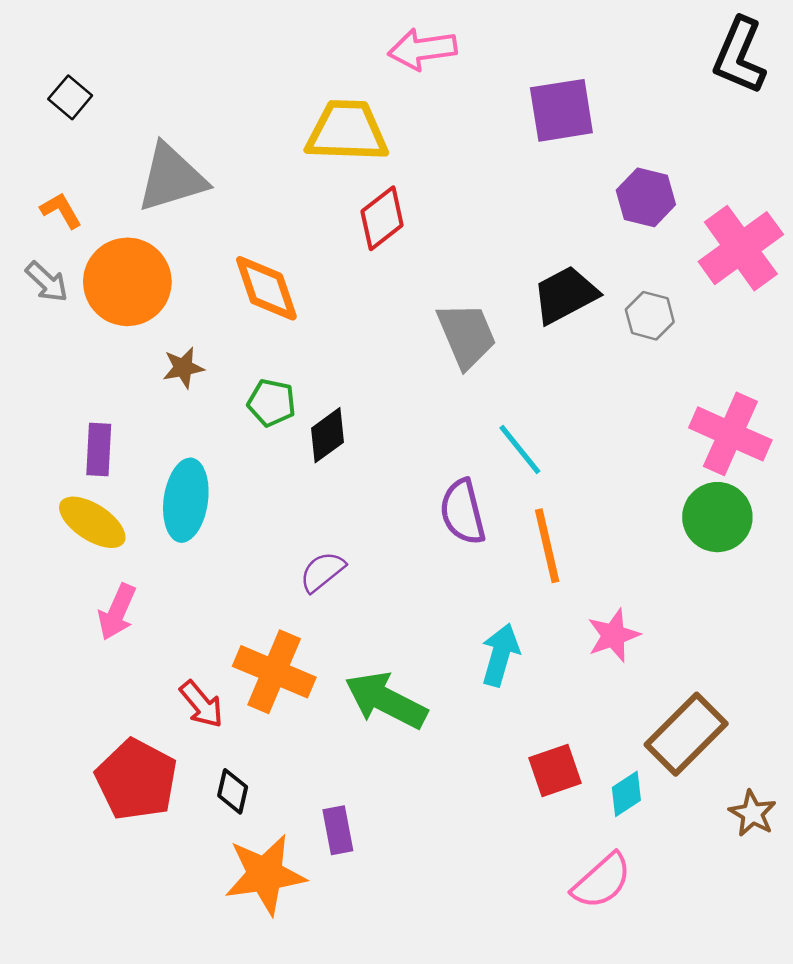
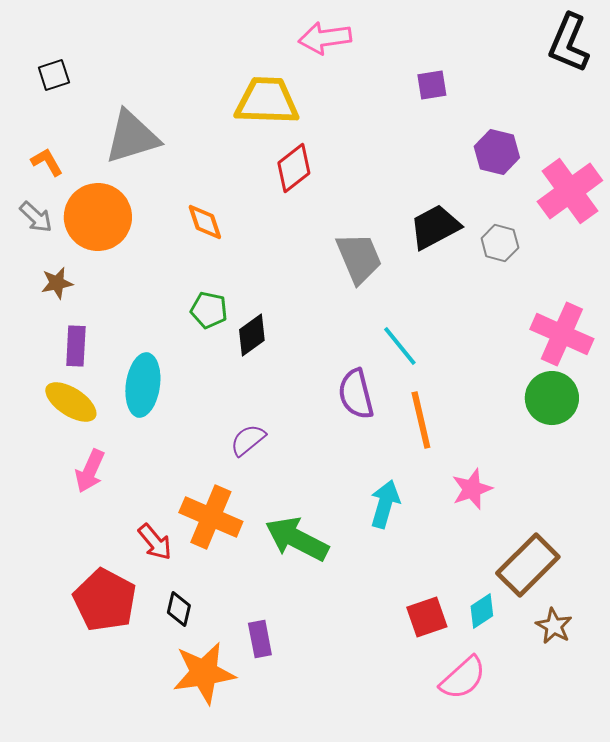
black square: (70, 97) -> (54, 75), turned 32
purple square: (561, 110) -> (432, 85), size x0.6
orange diamond: (266, 288) -> (205, 222), size x0.7
brown star: (183, 368) -> (57, 283), moved
red square: (555, 771) -> (427, 617), moved
brown star: (752, 813) -> (554, 626), moved

